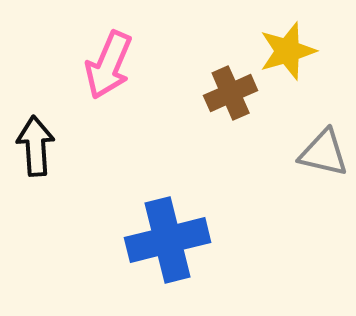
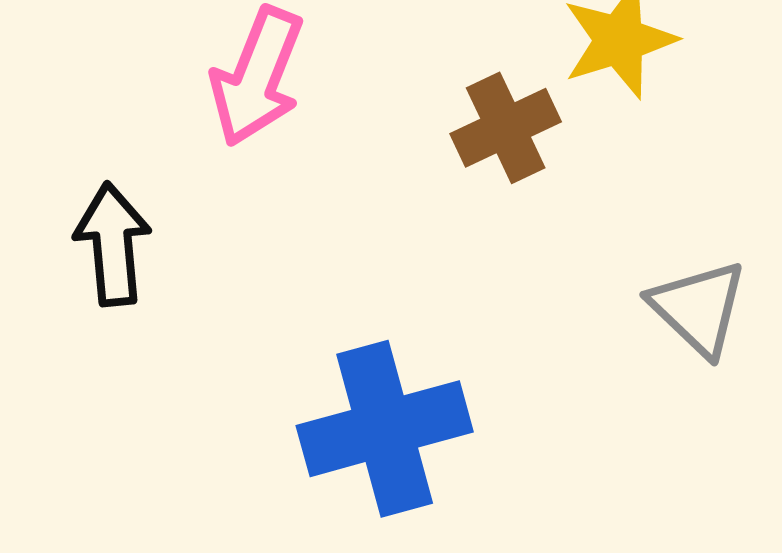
gray triangle: (324, 153) -> (698, 308), moved, turned 32

